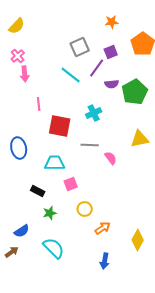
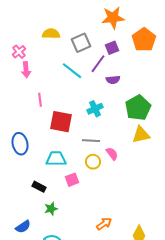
orange star: (112, 22) -> (113, 18), size x1.6
yellow semicircle: (17, 26) -> (51, 34), moved, turned -132
green pentagon: (135, 92) -> (138, 108), moved
yellow circle: (85, 209) -> (93, 162), moved

